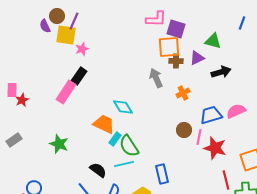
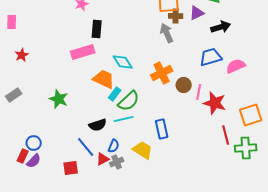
black rectangle: (79, 76) -> (97, 29), moved, turned -30
gray arrow: (156, 78) -> (167, 33), moved
pink rectangle: (12, 90) -> (12, 22), moved
pink rectangle: (66, 92) -> (83, 52), moved, turned 40
orange cross: (183, 93) -> (162, 73), moved, size x1.5
blue trapezoid: (211, 115) -> (211, 57), moved
green semicircle: (129, 146) -> (129, 101), turned -100
black semicircle: (98, 170) -> (98, 125), turned 126

